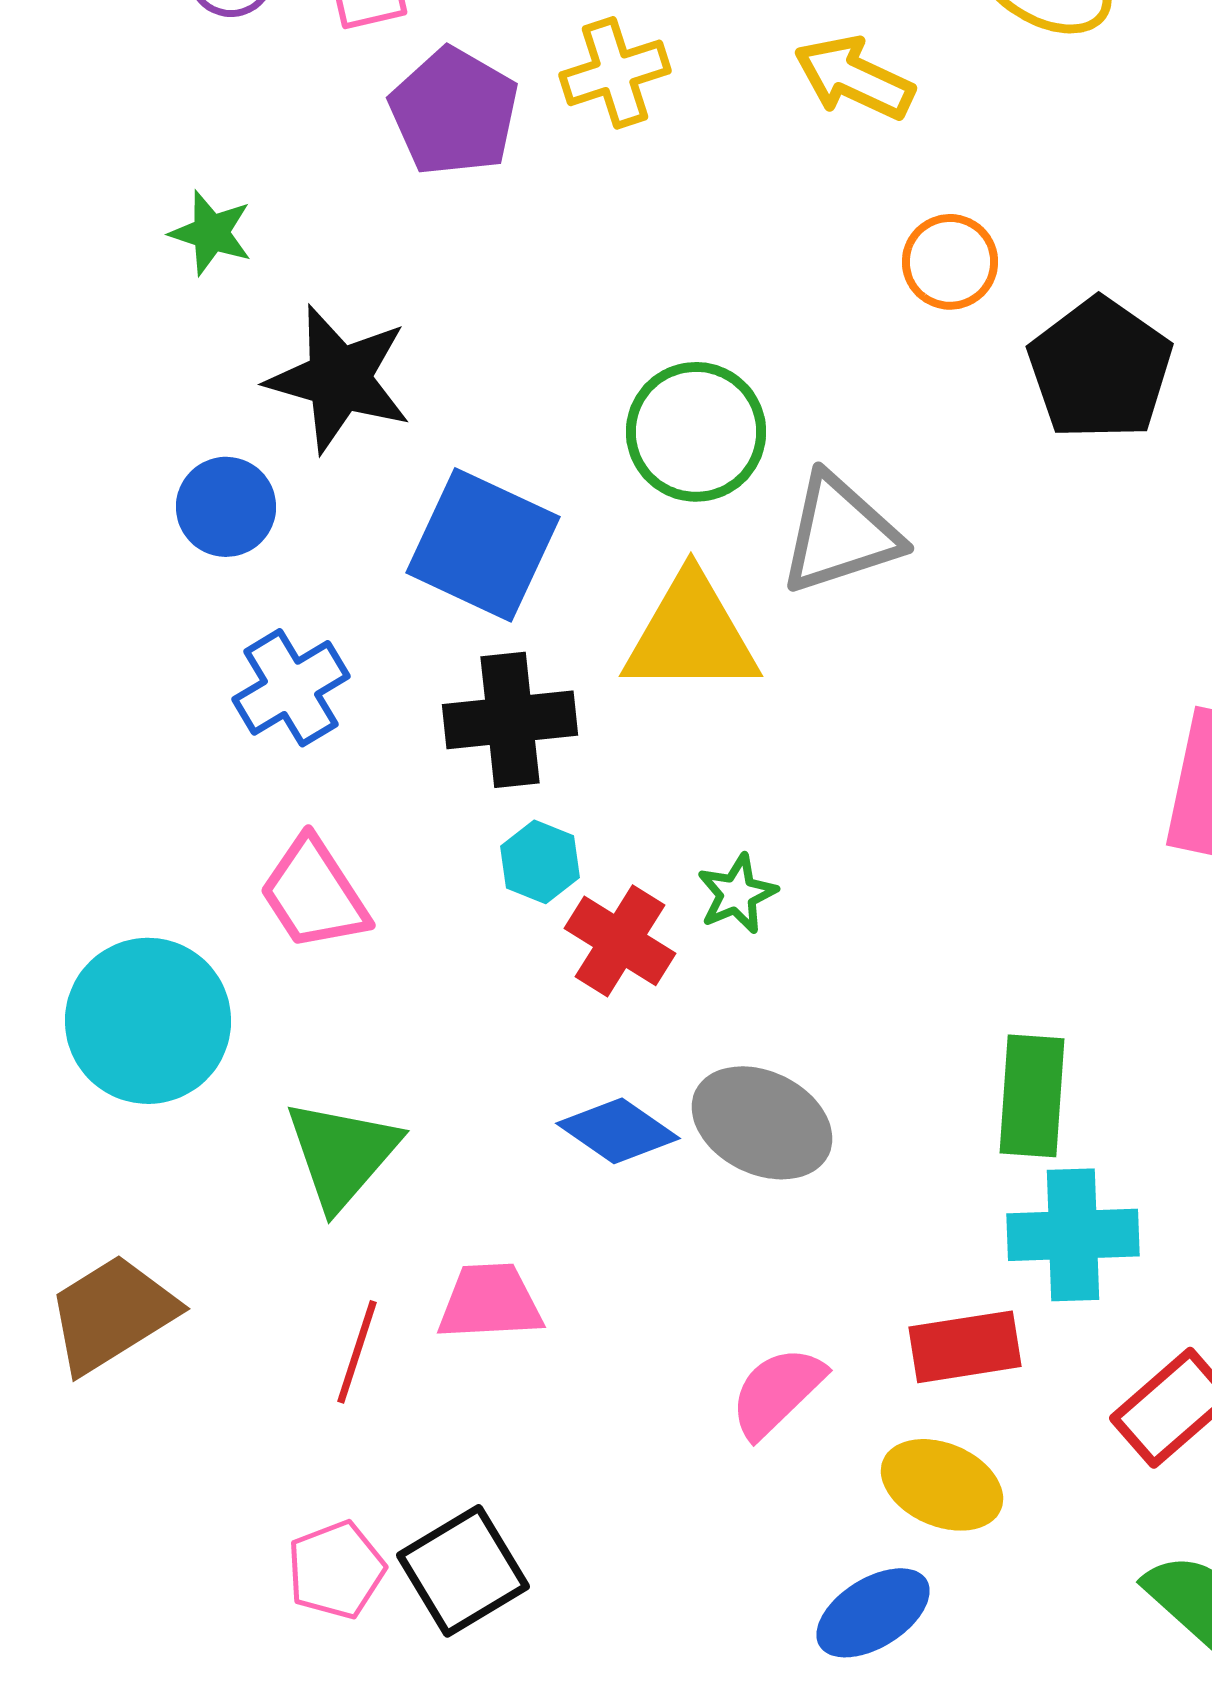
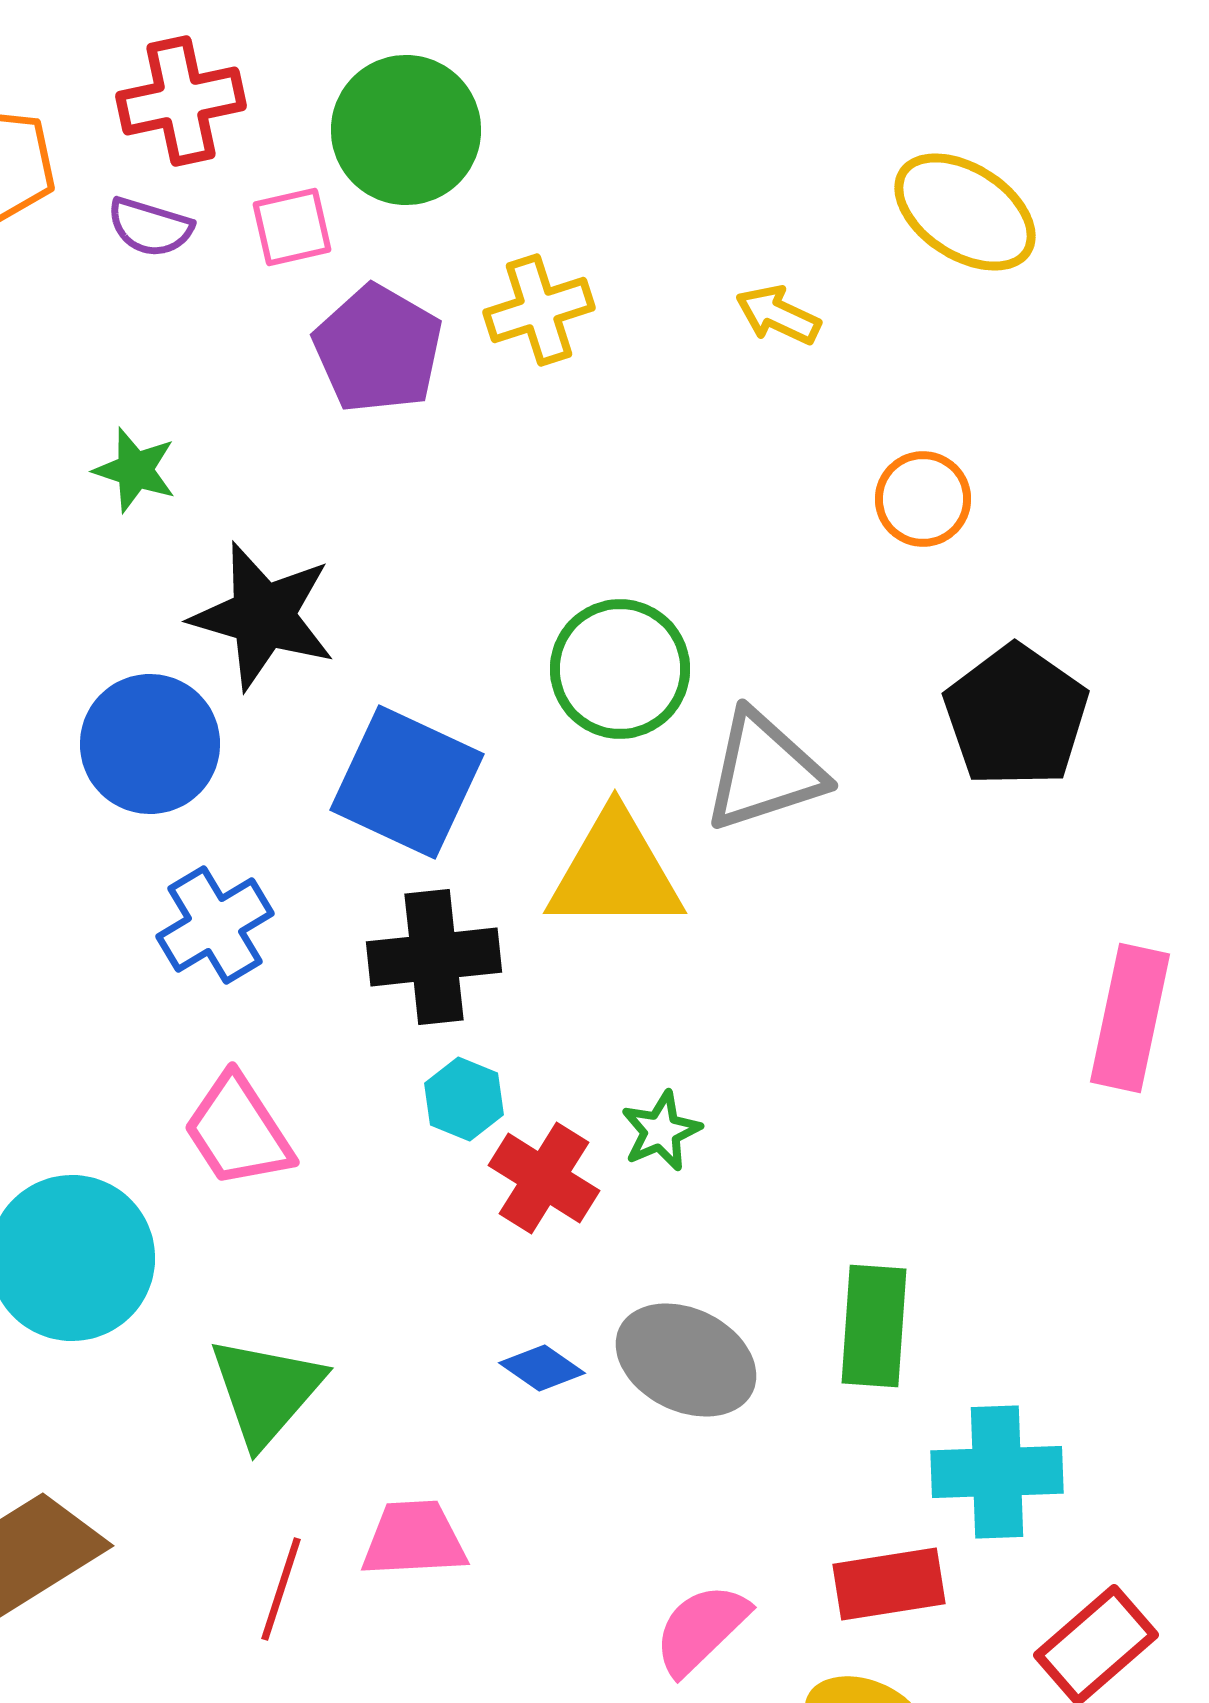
yellow arrow: (854, 78) -> (778, 315), size x0.7
orange circle: (950, 262) -> (923, 499), moved
black pentagon: (1100, 369) -> (1016, 716), moved
blue circle: (226, 507) -> (150, 744), size x1.4
green rectangle: (1032, 1096) -> (874, 1326), moved
blue diamond: (618, 1131) -> (542, 1368), size x0.7

